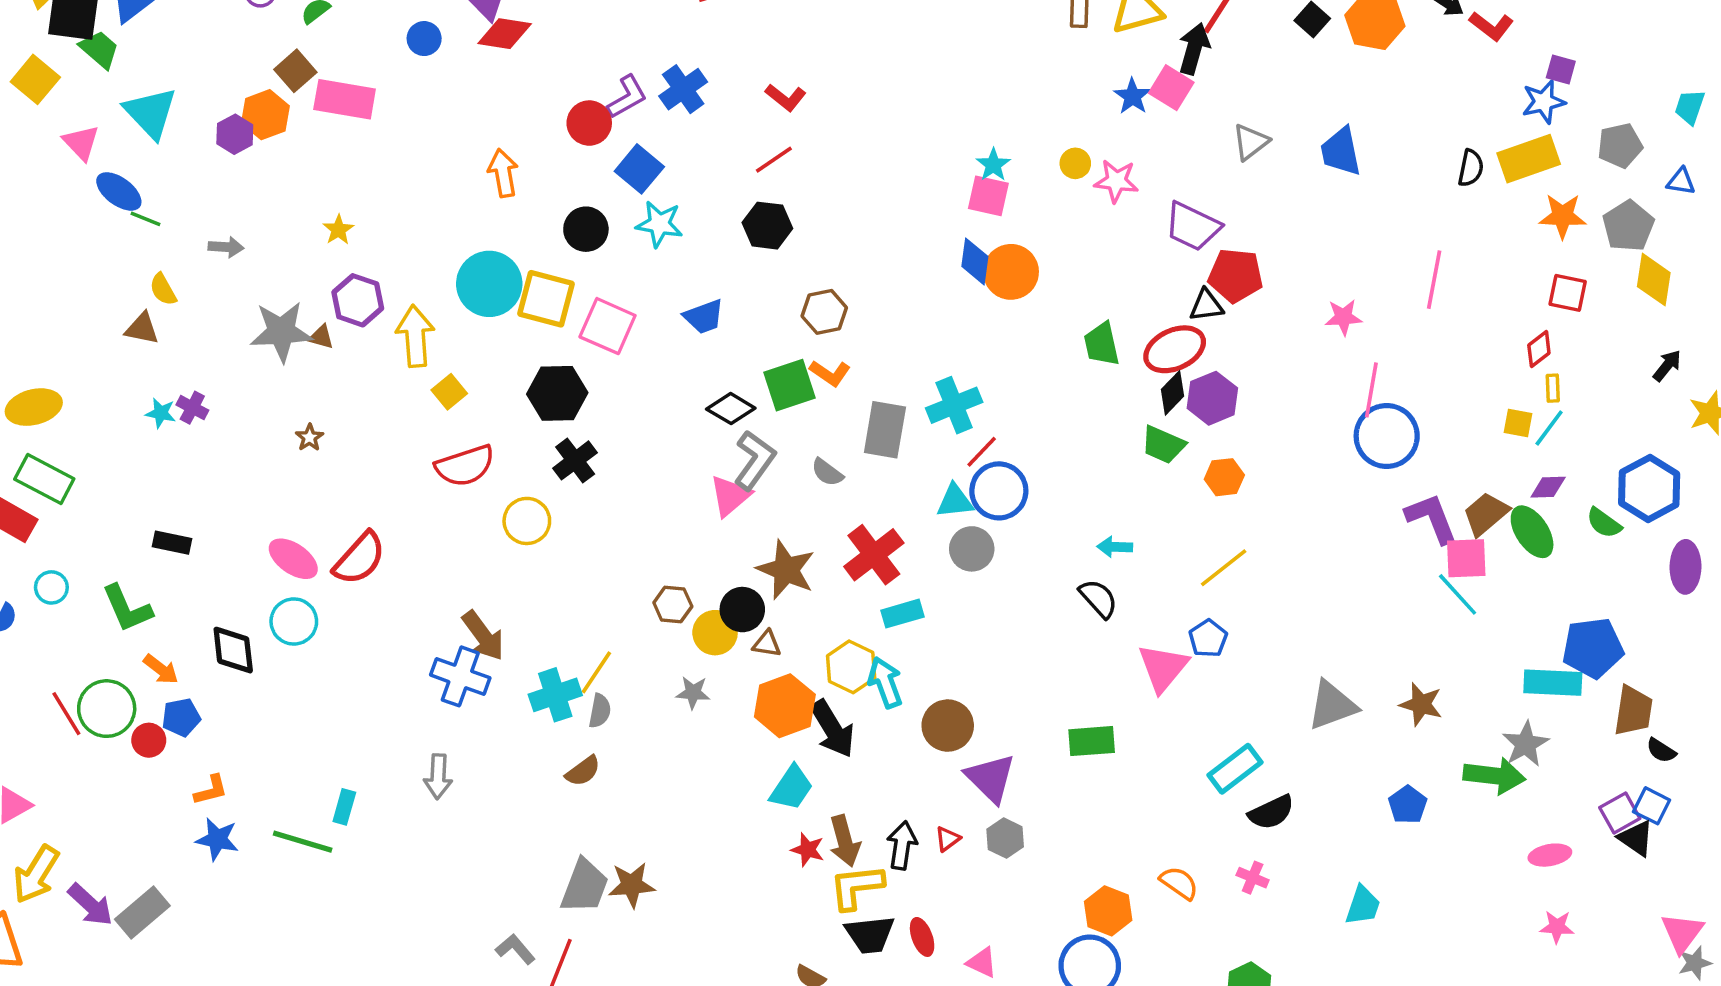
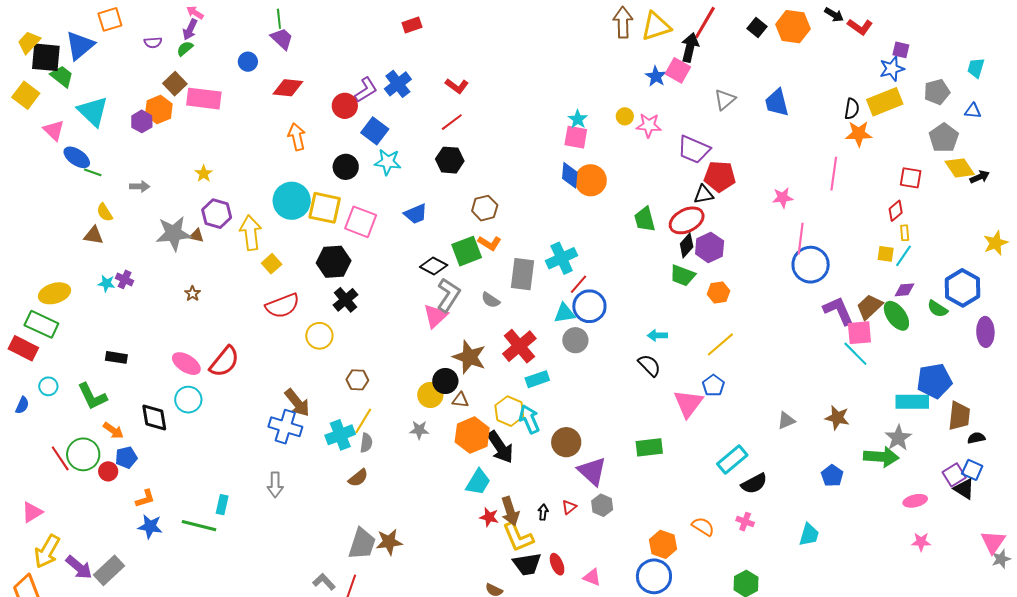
red diamond: (505, 34) -> (288, 88), moved
orange star: (1563, 216) -> (859, 134), moved
yellow diamond: (1654, 280) -> (960, 168), turned -40
black arrow: (1667, 366) -> (980, 177), moved, turned 30
yellow ellipse: (34, 407) -> (54, 293), moved
brown hexagon: (673, 605) -> (357, 380), moved
gray triangle: (1332, 705) -> (786, 421), size x0.6
black semicircle: (1661, 750) -> (976, 438), turned 138
black arrow: (902, 845) -> (543, 512), size x0.6
yellow L-shape: (856, 887) -> (518, 537), turned -104

